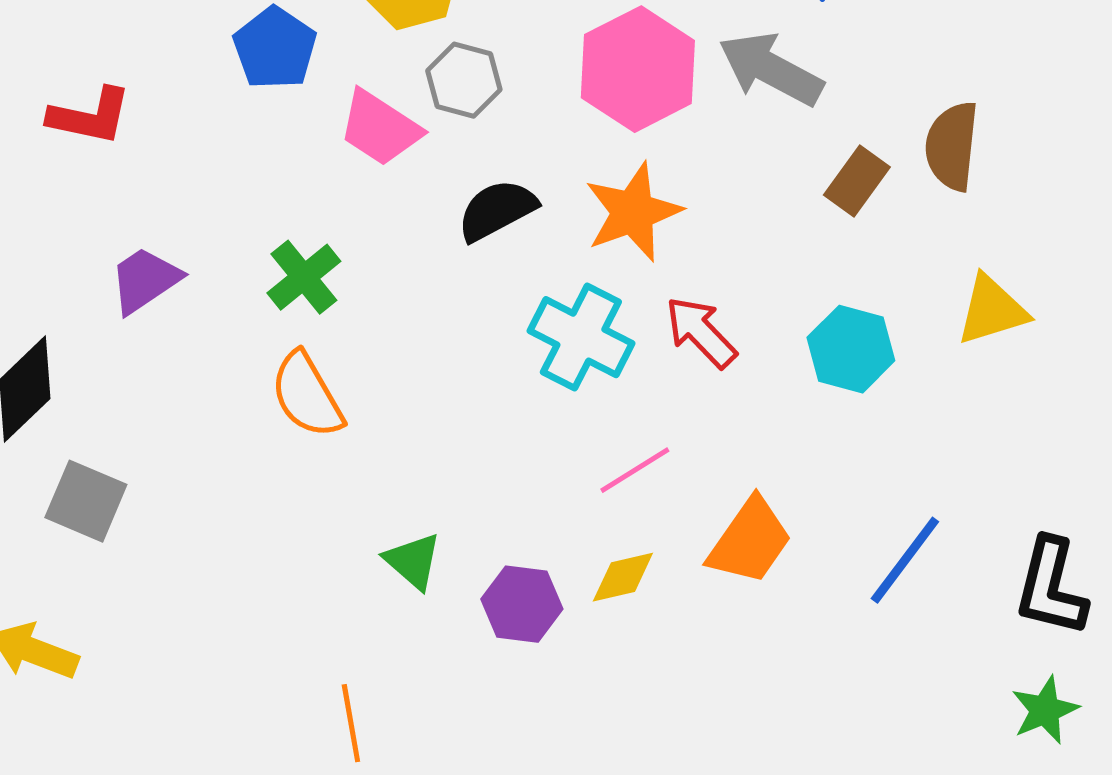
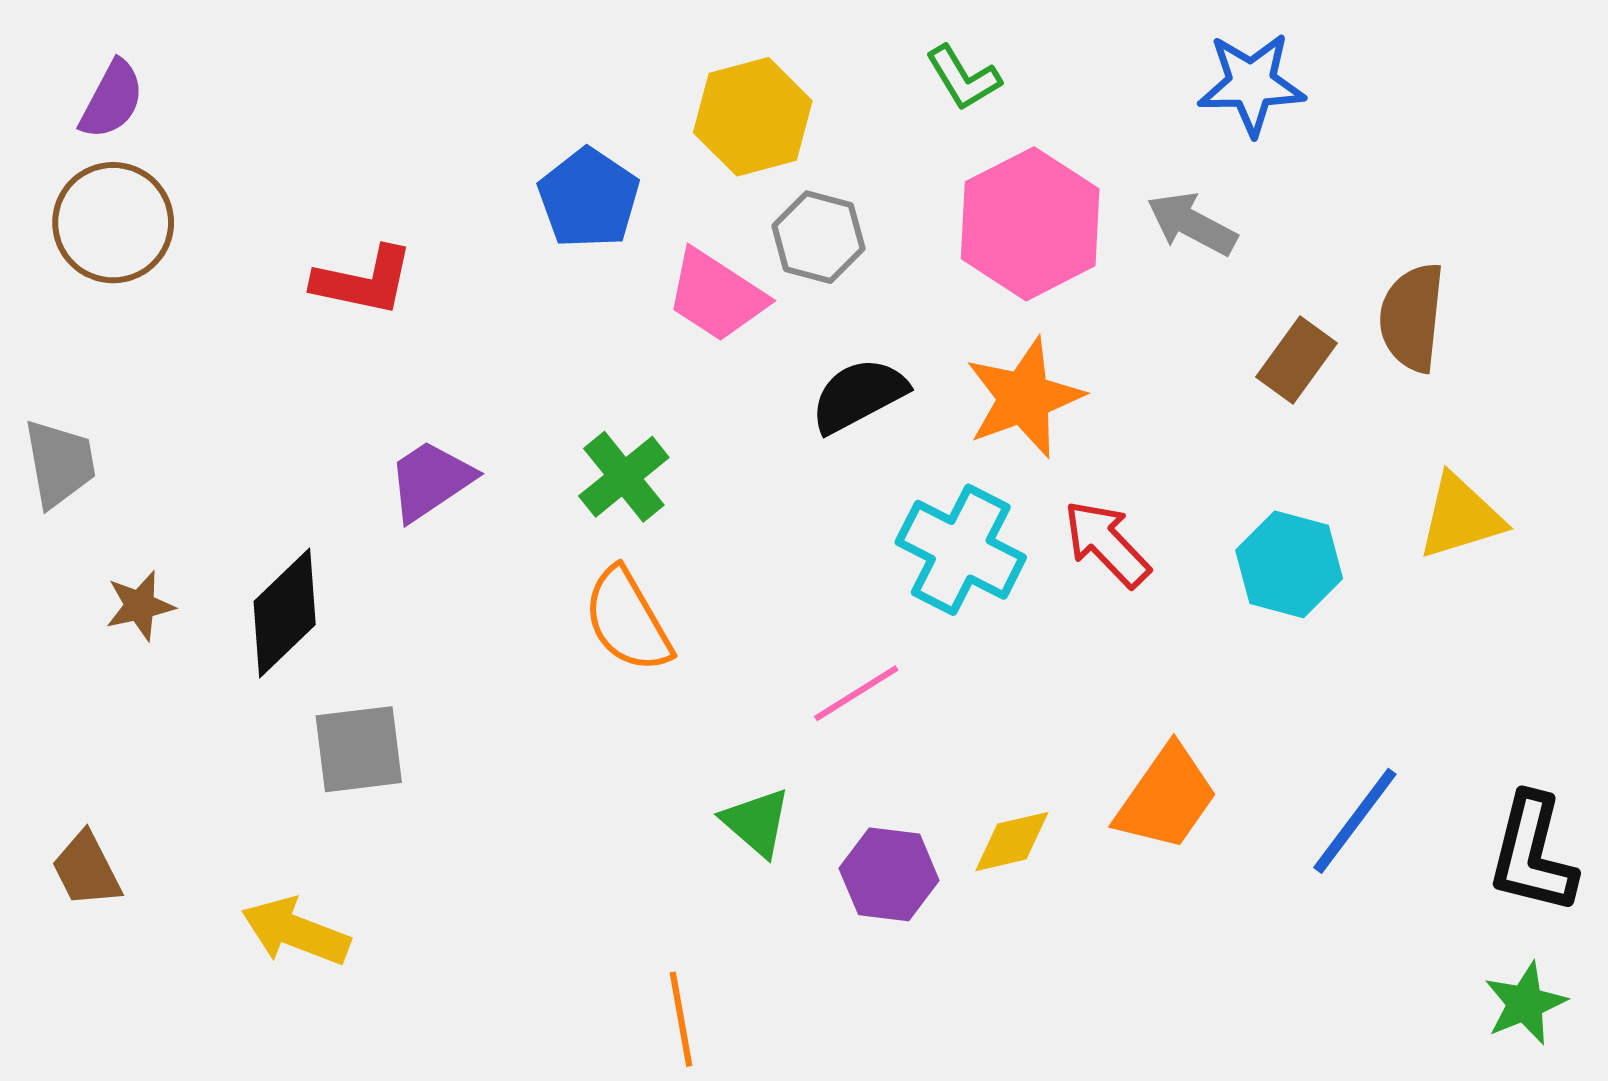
gray arrow: (771, 69) -> (1192, 224), size x0.7
pink line: (635, 470) -> (856, 693), moved
gray square: (86, 501) -> (359, 749), turned -30

